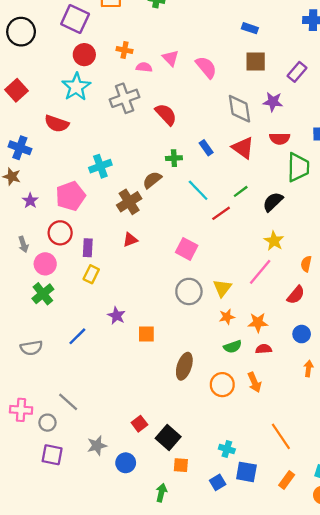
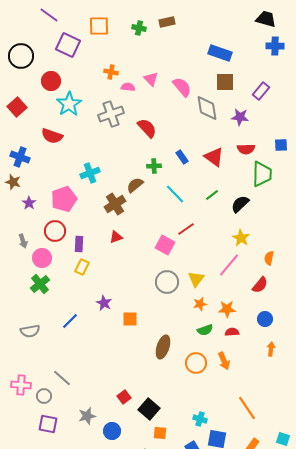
blue rectangle: (250, 28) -> (220, 53), size x1.6
red circle: (84, 55) -> (51, 81), moved
gray diamond: (239, 109) -> (207, 108), moved
red line: (221, 213) -> (186, 229), moved

